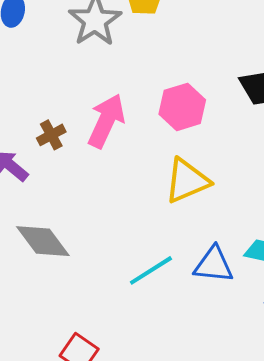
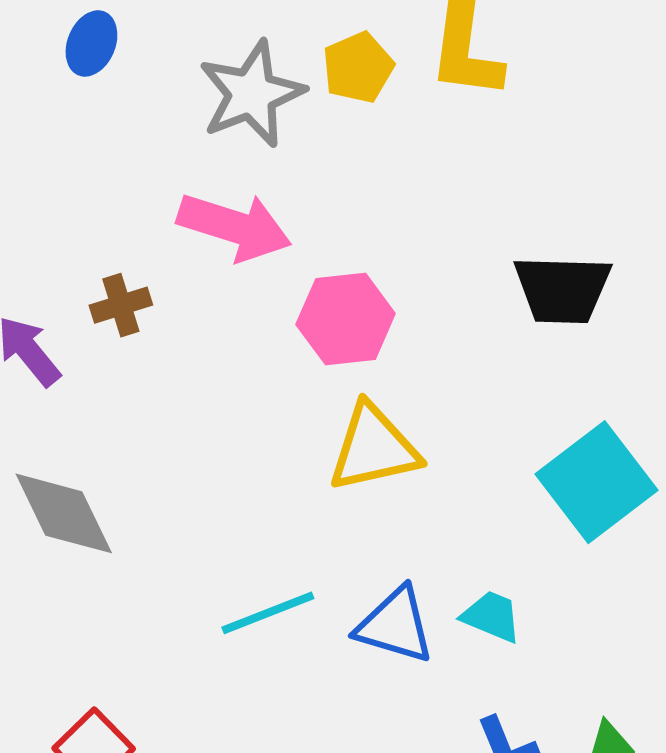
pink hexagon: (182, 107) -> (346, 319), moved
pink arrow: (106, 121) -> (234, 227), moved, turned 72

